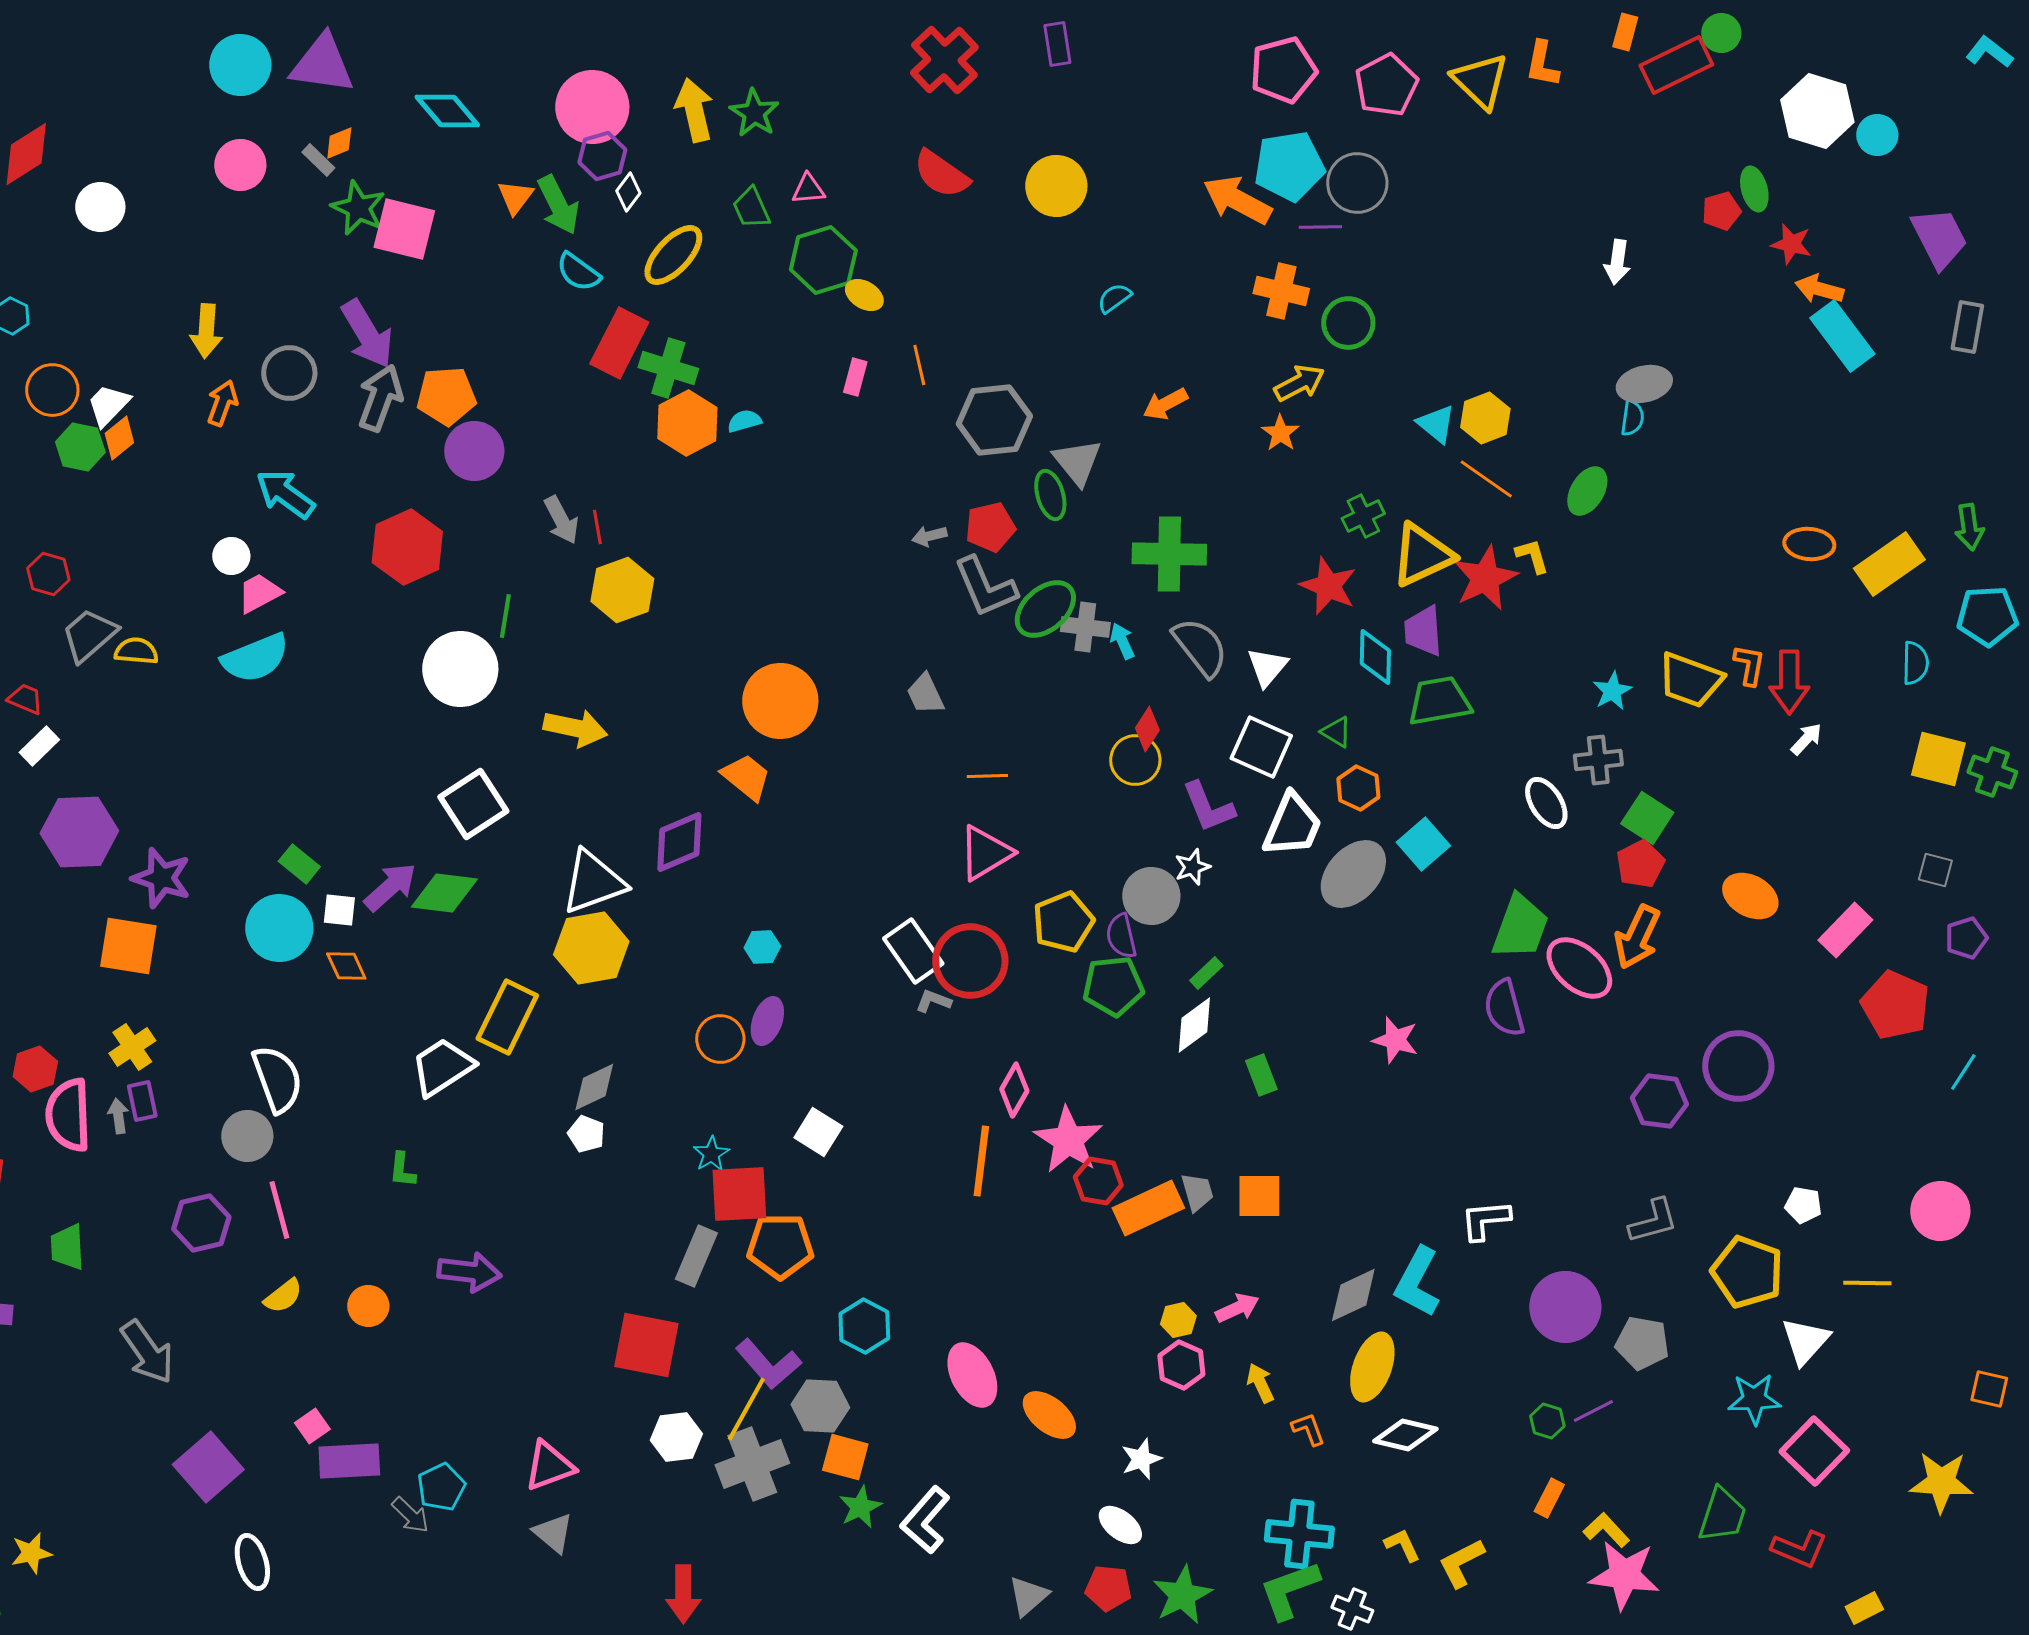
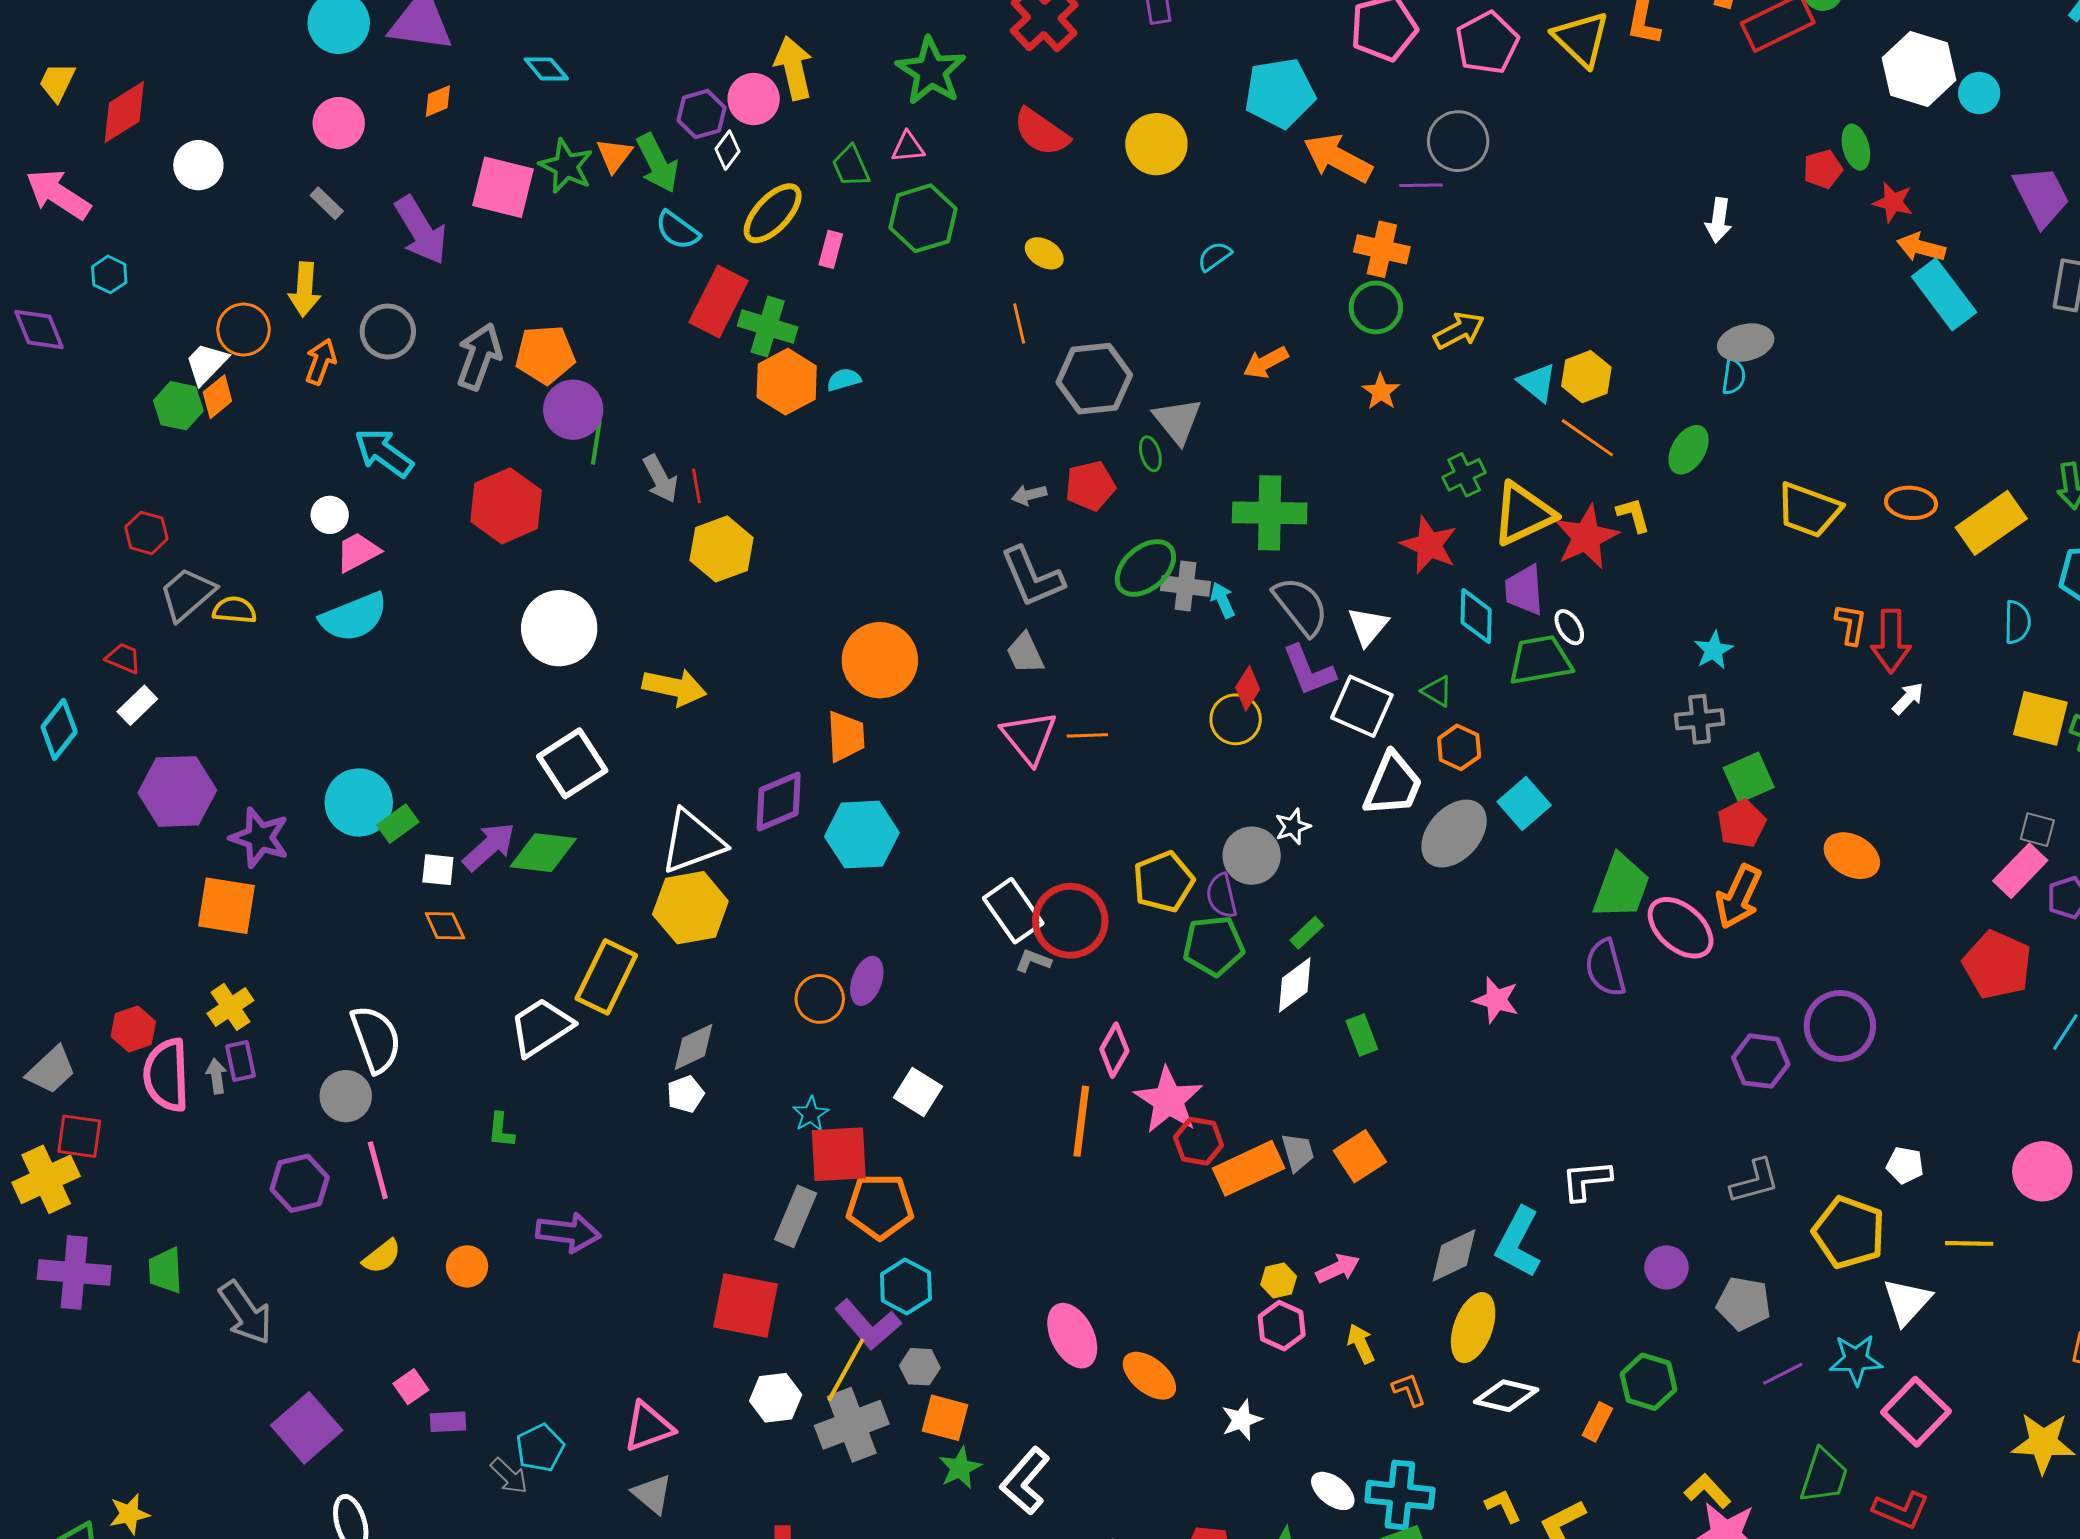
pink circle: (592, 107) -> (754, 99), moved, size x0.7
cyan diamond: (447, 111) -> (546, 69), size x0.7
green star: (754, 113) -> (931, 71), moved, size x1.4
gray rectangle: (318, 160) -> (327, 203), moved
cyan pentagon: (1289, 166) -> (1280, 93), moved
green star: (358, 208) -> (566, 166), moved
yellow ellipse: (864, 295) -> (1044, 253), moved
green circle: (1348, 323) -> (1376, 307), moved
purple arrow: (367, 334) -> (421, 230), moved
pink rectangle: (855, 377) -> (831, 249), moved
yellow arrow: (1299, 383) -> (1459, 331), moved
orange circle: (52, 390) -> (244, 330), moved
green ellipse: (1050, 495) -> (1150, 454), size x0.7
gray L-shape: (985, 587) -> (1032, 577), moved
green line: (505, 616) -> (596, 443), moved
yellow trapezoid: (1690, 680) -> (1809, 510), moved
orange trapezoid: (746, 777) -> (846, 736), turned 48
white ellipse: (1546, 803) -> (1569, 627), moved, size x0.7
purple L-shape: (1208, 807) -> (1309, 670), moved
green square: (1647, 818) -> (1749, 777), turned 33
pink triangle: (985, 853) -> (1029, 737), moved, turned -38
green rectangle: (299, 864) -> (398, 824), turned -75
cyan circle: (279, 928) -> (359, 802), moved
pink rectangle: (1845, 930) -> (2020, 871), moved
cyan hexagon: (762, 947) -> (862, 835), moved, size x2.0
white pentagon: (586, 1134) -> (685, 1094), turned 30
orange square: (1259, 1196) -> (1360, 1156), turned -33
green trapezoid: (67, 1247) -> (165, 1270), moved
purple circle: (1565, 1307) -> (1666, 1267), size x0.6
cyan hexagon: (864, 1326) -> (906, 1287), moved
gray hexagon: (820, 1406) -> (920, 1367), size x0.7
purple line: (1593, 1411) -> (1783, 1374), moved
green hexagon: (1547, 1421) -> (1648, 1382), size x1.6
purple rectangle: (349, 1461) -> (448, 1422), size x0.6
orange rectangle: (1549, 1498) -> (1597, 1422), moved
white ellipse: (1120, 1525) -> (1333, 1491), moved

